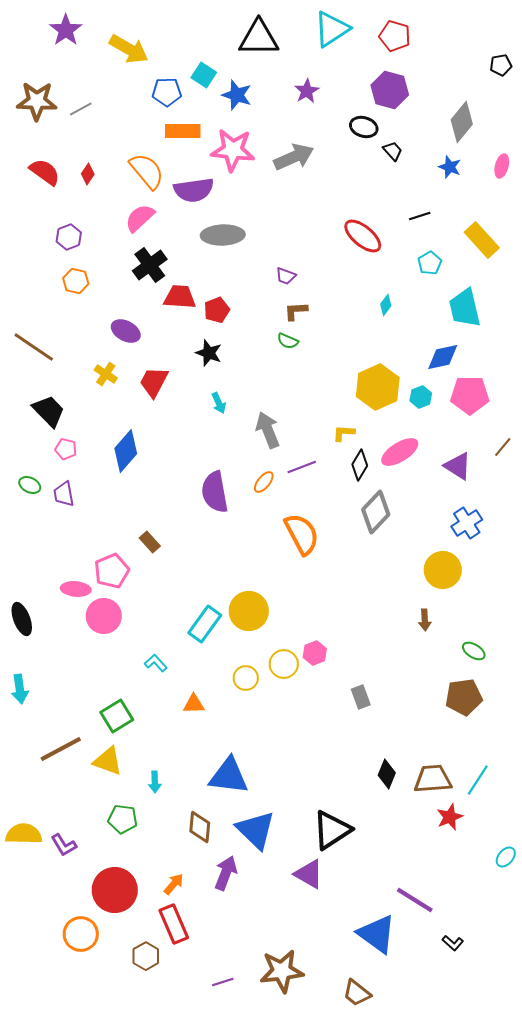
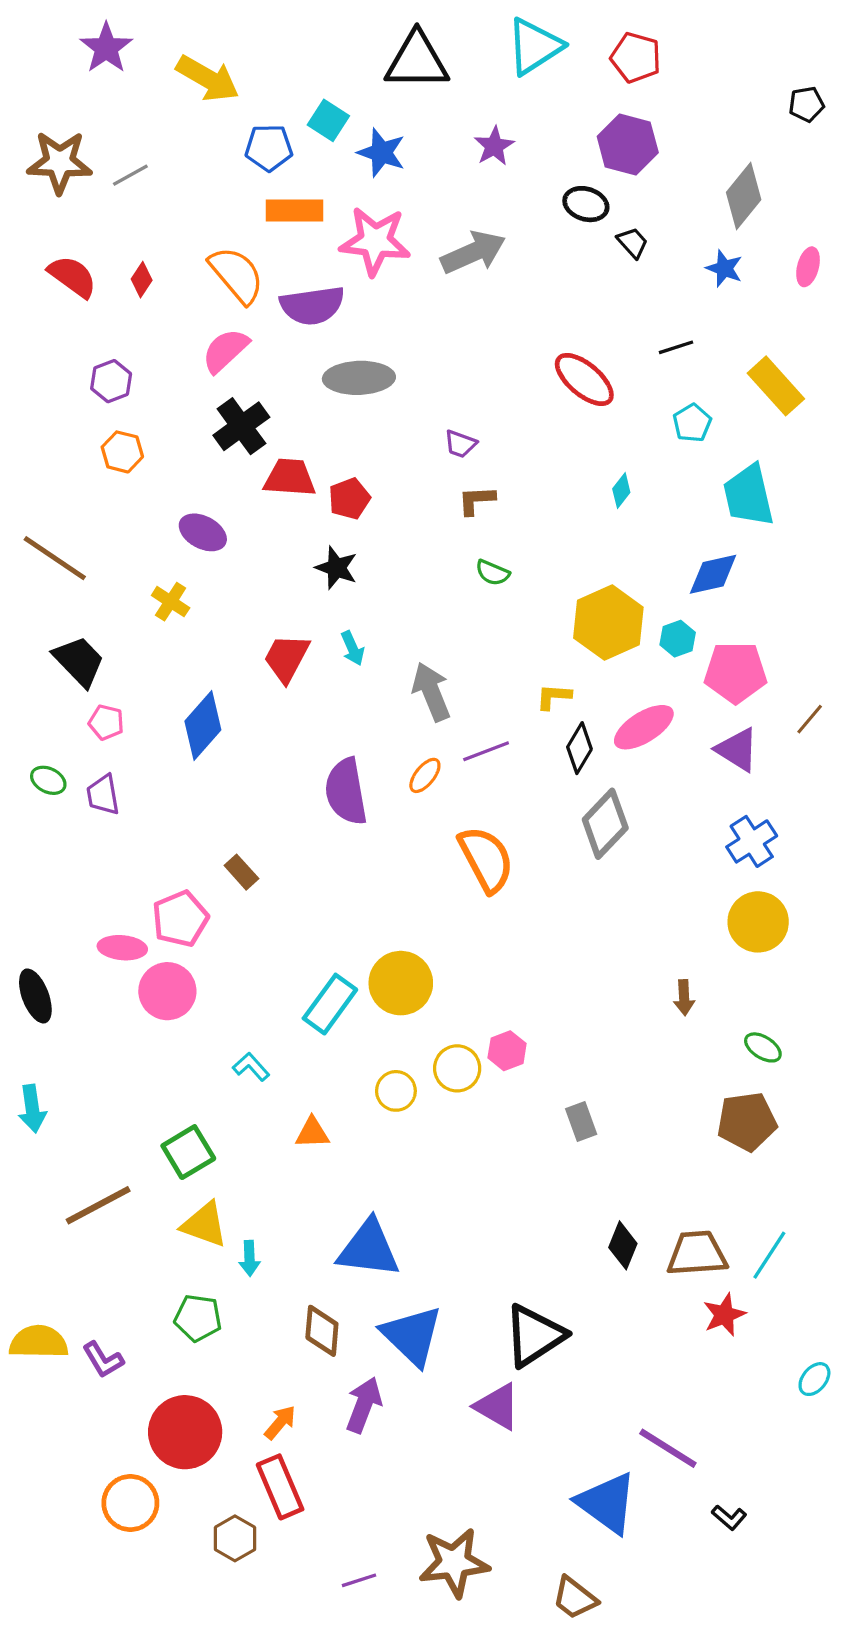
green semicircle: (288, 341) -> (493, 573), moved
red trapezoid: (154, 382) -> (287, 658), moved
pink pentagon: (470, 395) -> (736, 672), moved
yellow circle: (443, 570) -> (758, 922), moved
yellow triangle: (108, 761) -> (204, 1225), moved

